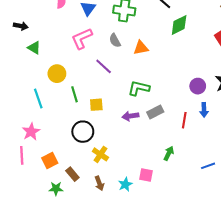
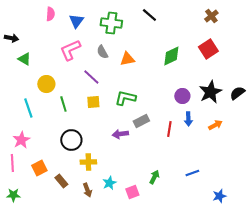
green diamond: (179, 25) -> (171, 56), moved
yellow square: (96, 105) -> (93, 102), moved
purple arrow: (130, 116) -> (120, 134), moved
green arrow: (169, 153) -> (154, 177), moved
yellow cross: (100, 154) -> (88, 162), turned -35
pink square: (146, 175) -> (132, 192), moved, turned -32
cyan star: (125, 184) -> (109, 183), moved
green star: (56, 189) -> (13, 195), moved

